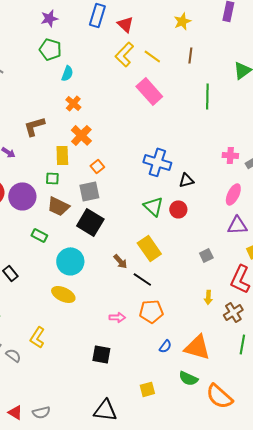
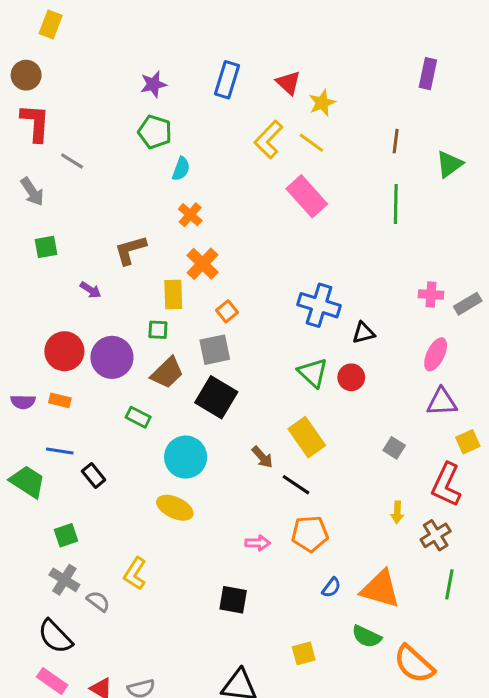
yellow star: (182, 21) -> (322, 103), moved
red triangle: (125, 24) -> (288, 83), moved
brown line: (190, 55) -> (396, 141), moved
brown trapezoid: (58, 206) -> (167, 373), turned -70
gray square: (206, 255) -> (394, 448), turned -32

